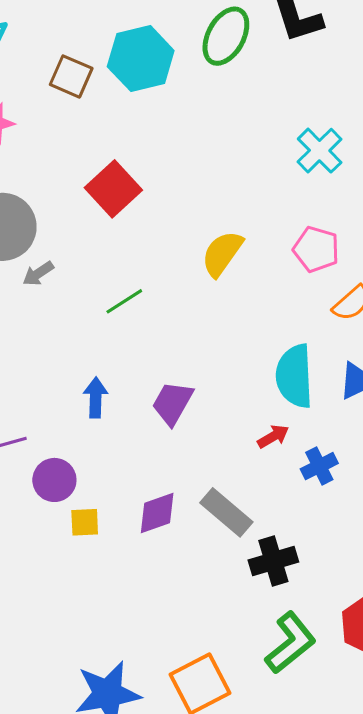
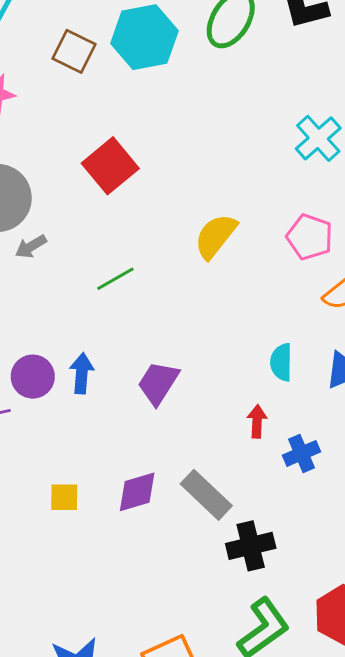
cyan semicircle: (294, 376) -> (281, 362), size x0.6
red arrow: (273, 436) -> (257, 421), turned -60
purple circle: (54, 480) -> (33, 377), moved

